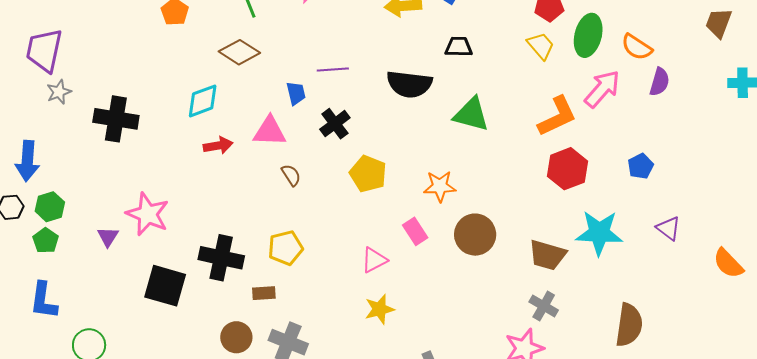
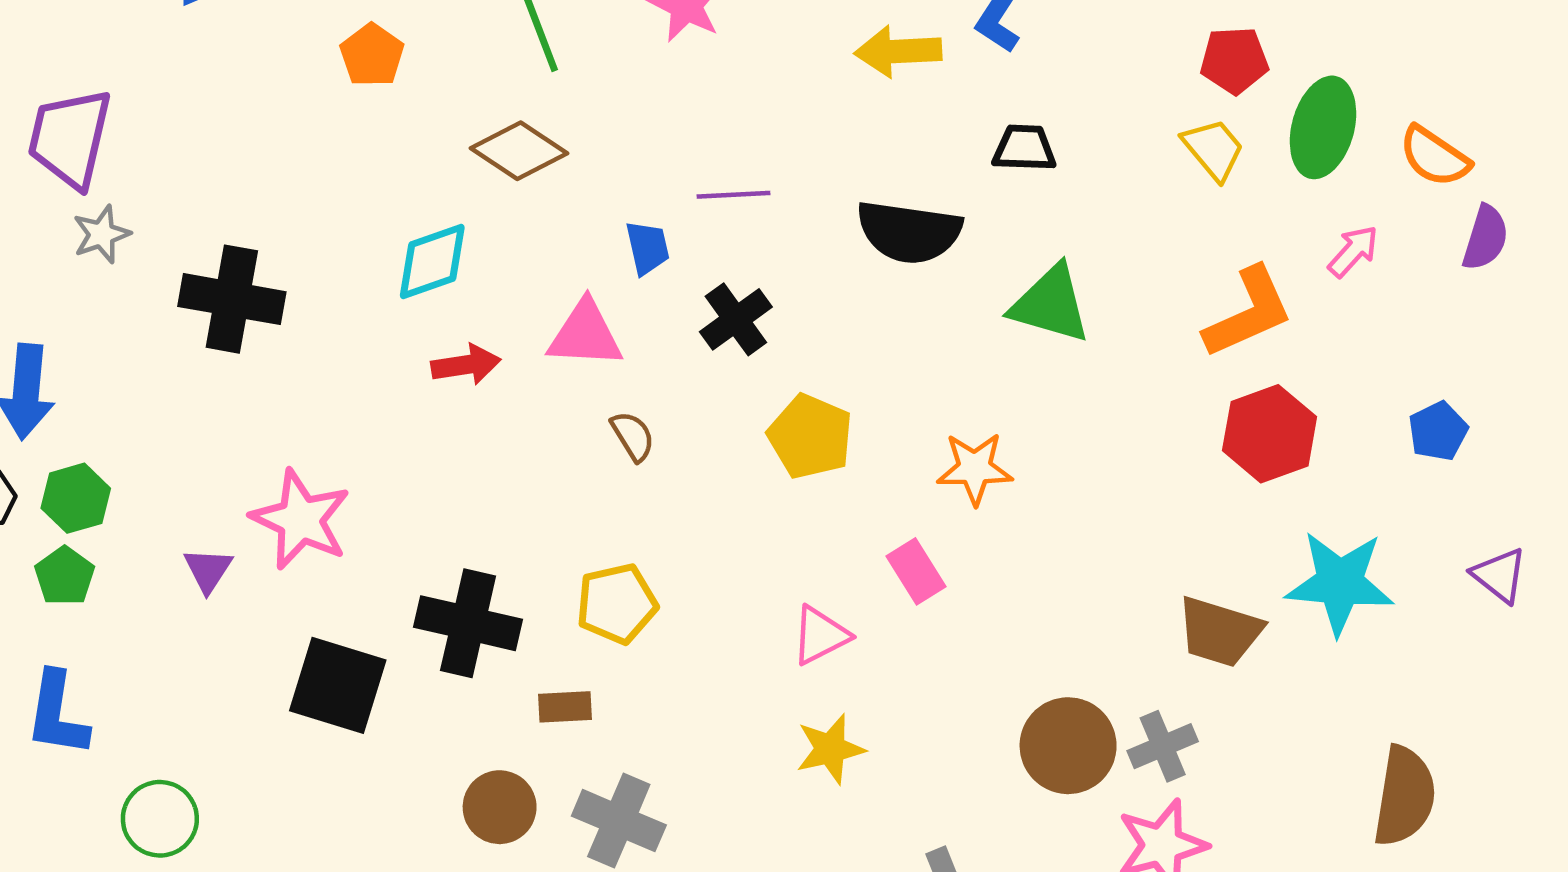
pink arrow: (602, 89) -> (1353, 251), size x0.6
brown circle: (475, 235) -> (1068, 746), moved
gray cross: (544, 306) -> (1163, 746), moved, turned 36

